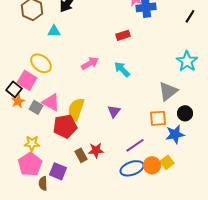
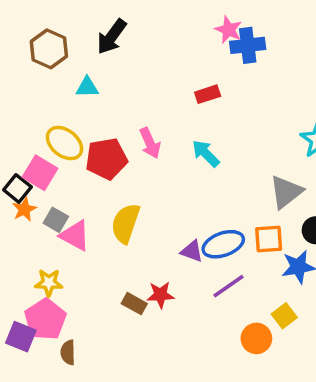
pink arrow: (90, 63) -> (150, 143), turned 96
pink triangle: (51, 102) -> (75, 236), moved
purple triangle: (114, 111) -> (192, 251), moved, turned -48
red pentagon: (65, 126) -> (106, 159), moved
brown rectangle: (81, 155) -> (134, 304), turned -32
orange circle: (152, 165) -> (256, 338), moved
blue ellipse: (132, 168) -> (223, 244), moved
purple square: (58, 171) -> (21, 337), moved

